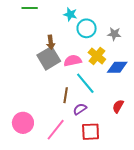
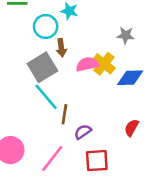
cyan circle: (87, 28) -> (46, 26), moved
brown arrow: (51, 42) -> (61, 48), moved
pink semicircle: (73, 61) -> (87, 64), moved
cyan line: (85, 83) -> (46, 97), moved

